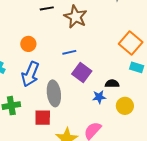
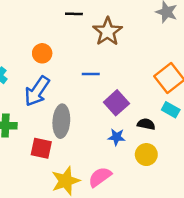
purple square: (82, 72) -> (116, 103), moved
black semicircle: (112, 84) -> (146, 124), moved

